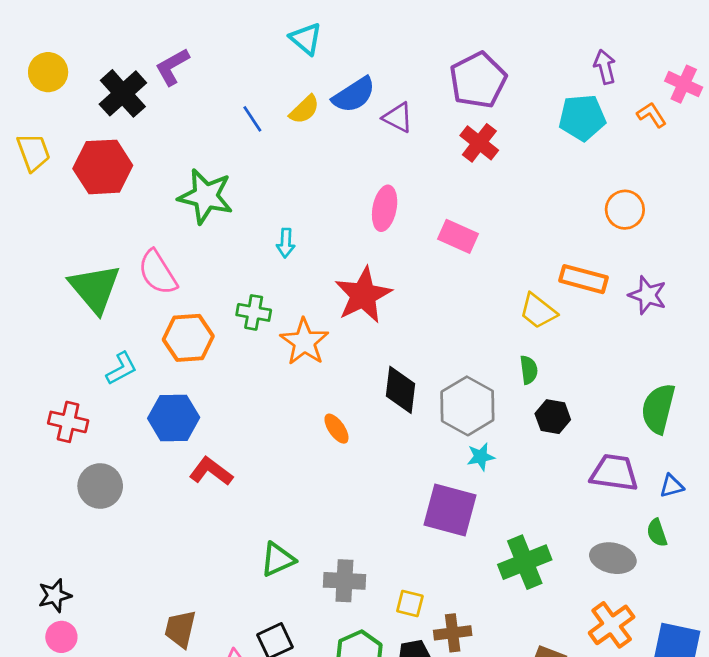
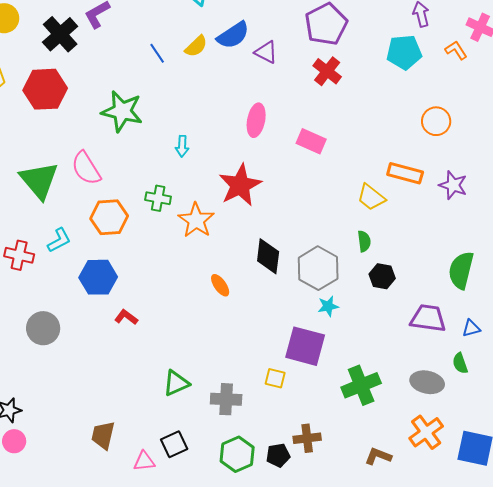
red cross: (68, 422) -> (19, 255), moved
red L-shape: (211, 471) -> (126, 317), size x0.7
yellow square: (410, 604) -> (275, 378), moved

